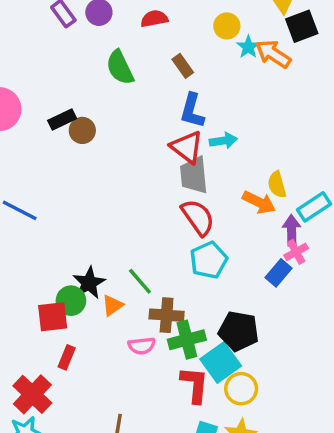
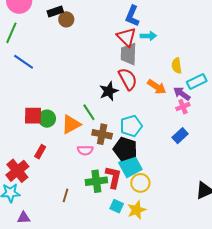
orange arrow: (259, 202) -> (157, 87), moved
purple arrow: (292, 230) -> (182, 94), turned -60
cyan pentagon: (209, 260) -> (131, 126), moved
blue rectangle: (279, 273) -> (180, 136), moved
black star: (89, 283) -> (109, 91), moved
orange triangle: (112, 305) -> (71, 124), size x1.5
red square: (53, 317) -> (33, 116), moved
black pentagon: (239, 331) -> (125, 149), moved
green cross: (187, 340) -> (96, 181), moved

